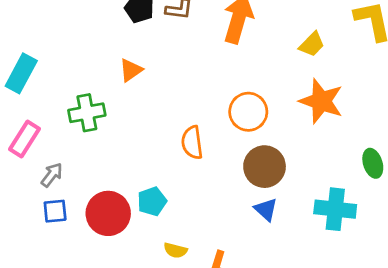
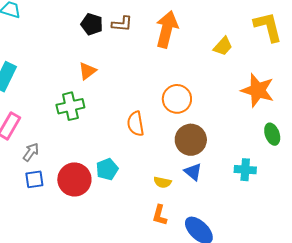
orange star: (321, 101) -> (258, 90), moved
green cross: (87, 113) -> (70, 106), moved
cyan cross: (335, 209) -> (245, 170), size x0.7
yellow semicircle: (175, 250) -> (162, 182), moved

